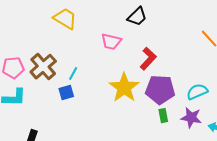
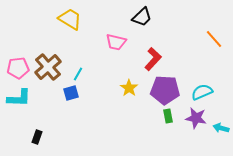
yellow star: (124, 88) -> (129, 88), size x0.6

